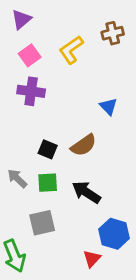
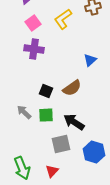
blue triangle: (109, 107) -> (90, 60), turned 32
gray square: (42, 223) -> (61, 144), moved
red triangle: (92, 259) -> (52, 171), moved

